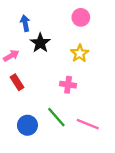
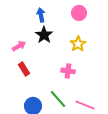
blue arrow: (25, 23) -> (41, 15), moved

